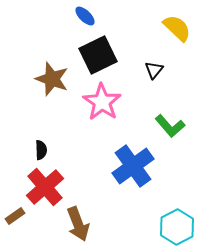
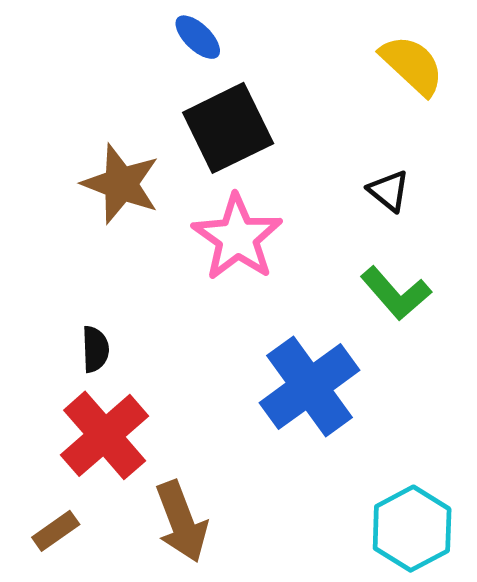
black triangle: (154, 70) -> (389, 191), moved, turned -30
brown rectangle: (15, 216) -> (56, 531), moved

